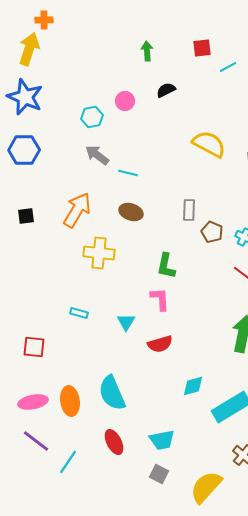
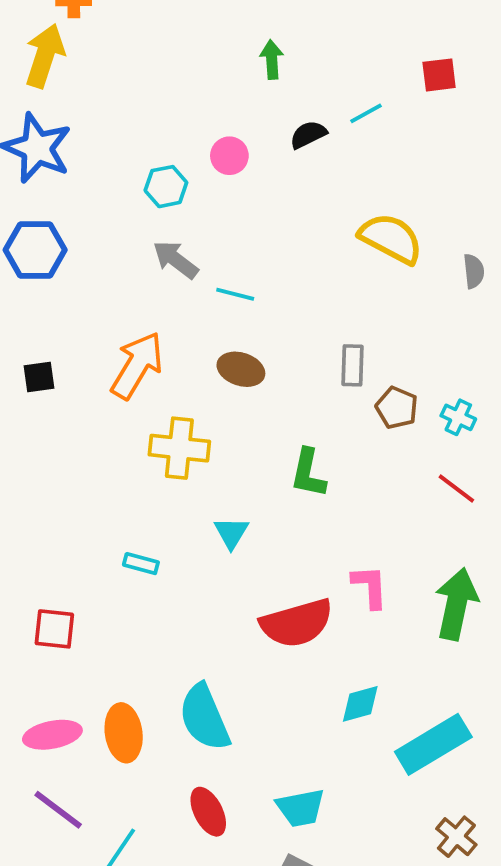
red square: (202, 48) -> (439, 75), moved
cyan line: (228, 67) -> (366, 113), moved
pink L-shape: (160, 299) -> (370, 587), moved
cyan triangle: (126, 322) -> (231, 533), moved
red semicircle: (160, 344) -> (297, 623), size x1.5

